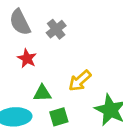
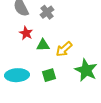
green triangle: (42, 93) -> (43, 45), moved

